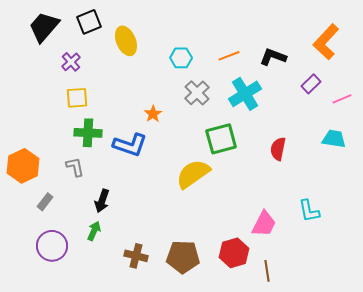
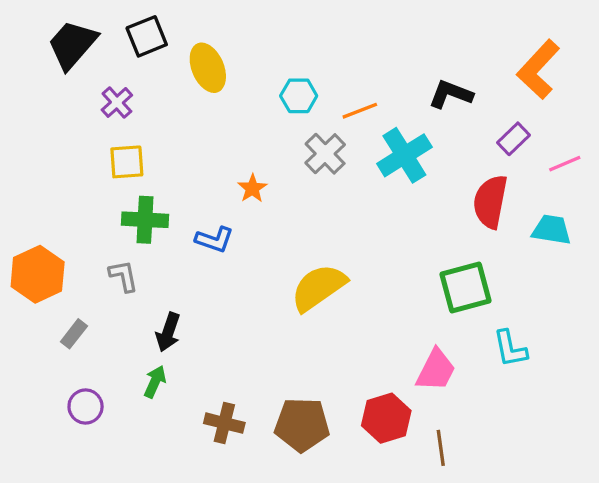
orange line: (229, 56) -> (360, 111), moved
green square: (221, 139) -> (466, 288), moved
blue L-shape: (130, 145) -> (214, 240), size x0.7
red semicircle: (278, 149) -> (490, 202), moved, size x1.4
purple circle: (52, 246) -> (86, 406), size x0.7

